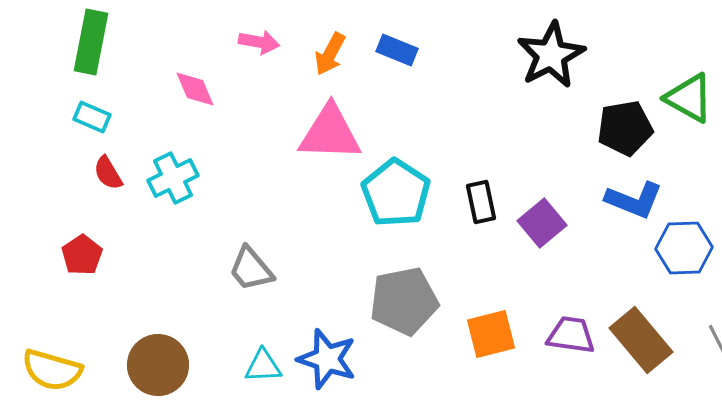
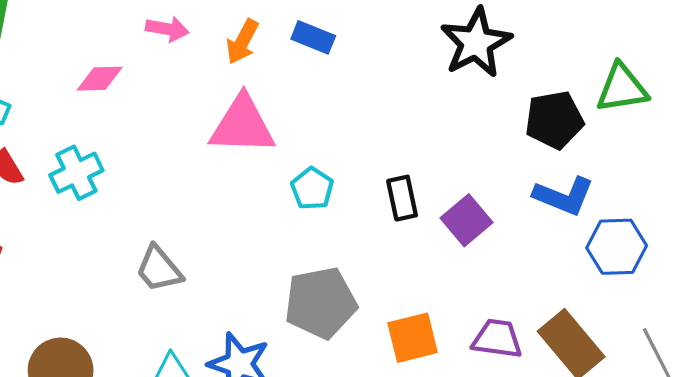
pink diamond: (195, 89) -> (100, 79), turned -69
green triangle: (689, 98) -> (622, 88), turned -38
cyan pentagon: (396, 193) -> (312, 189), size x0.6

